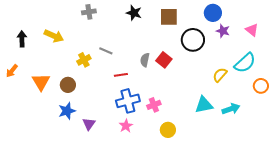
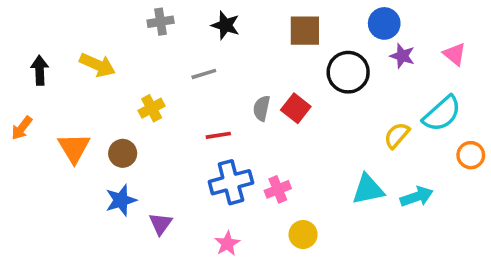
black star: (134, 13) -> (225, 25), moved
gray line: (106, 51) -> (204, 74), moved, turned -40
pink star: (126, 126) -> (227, 244), moved

